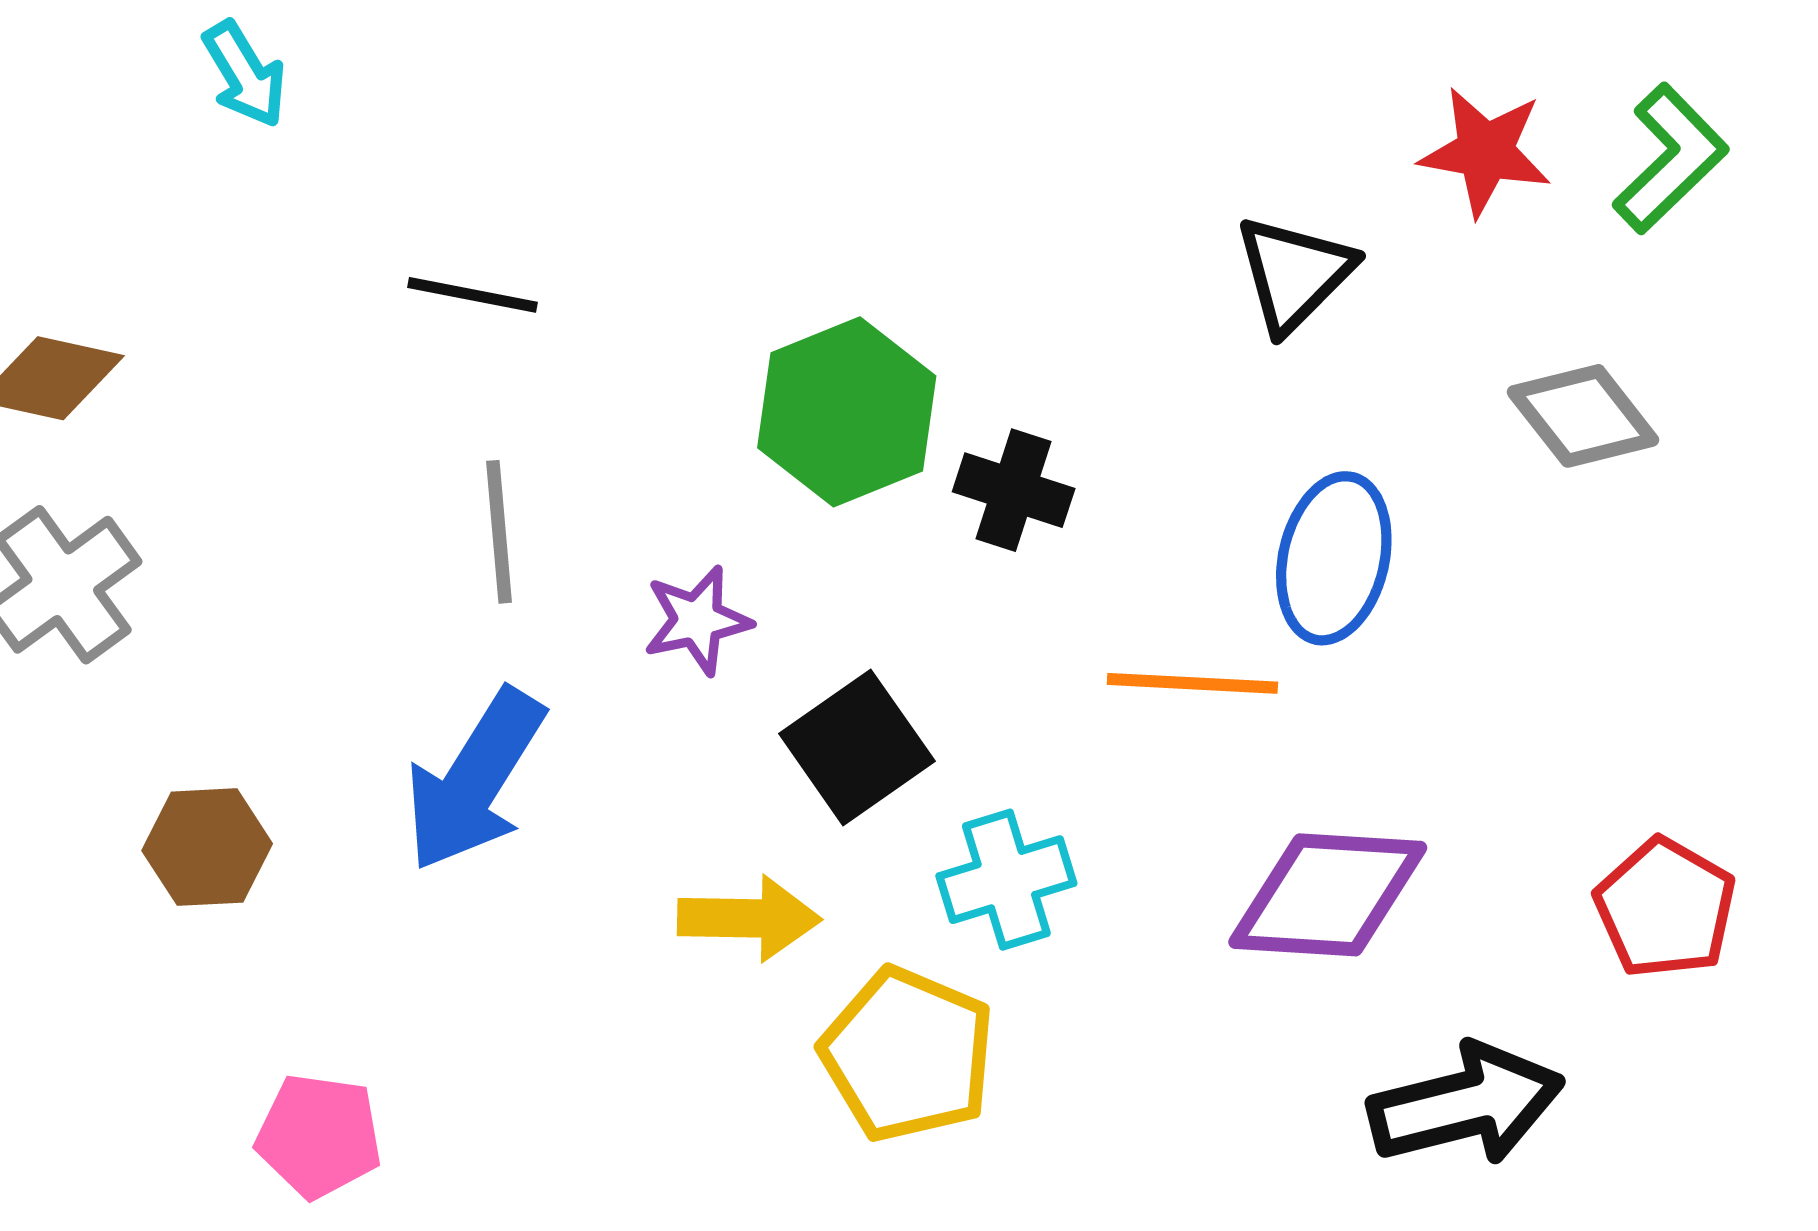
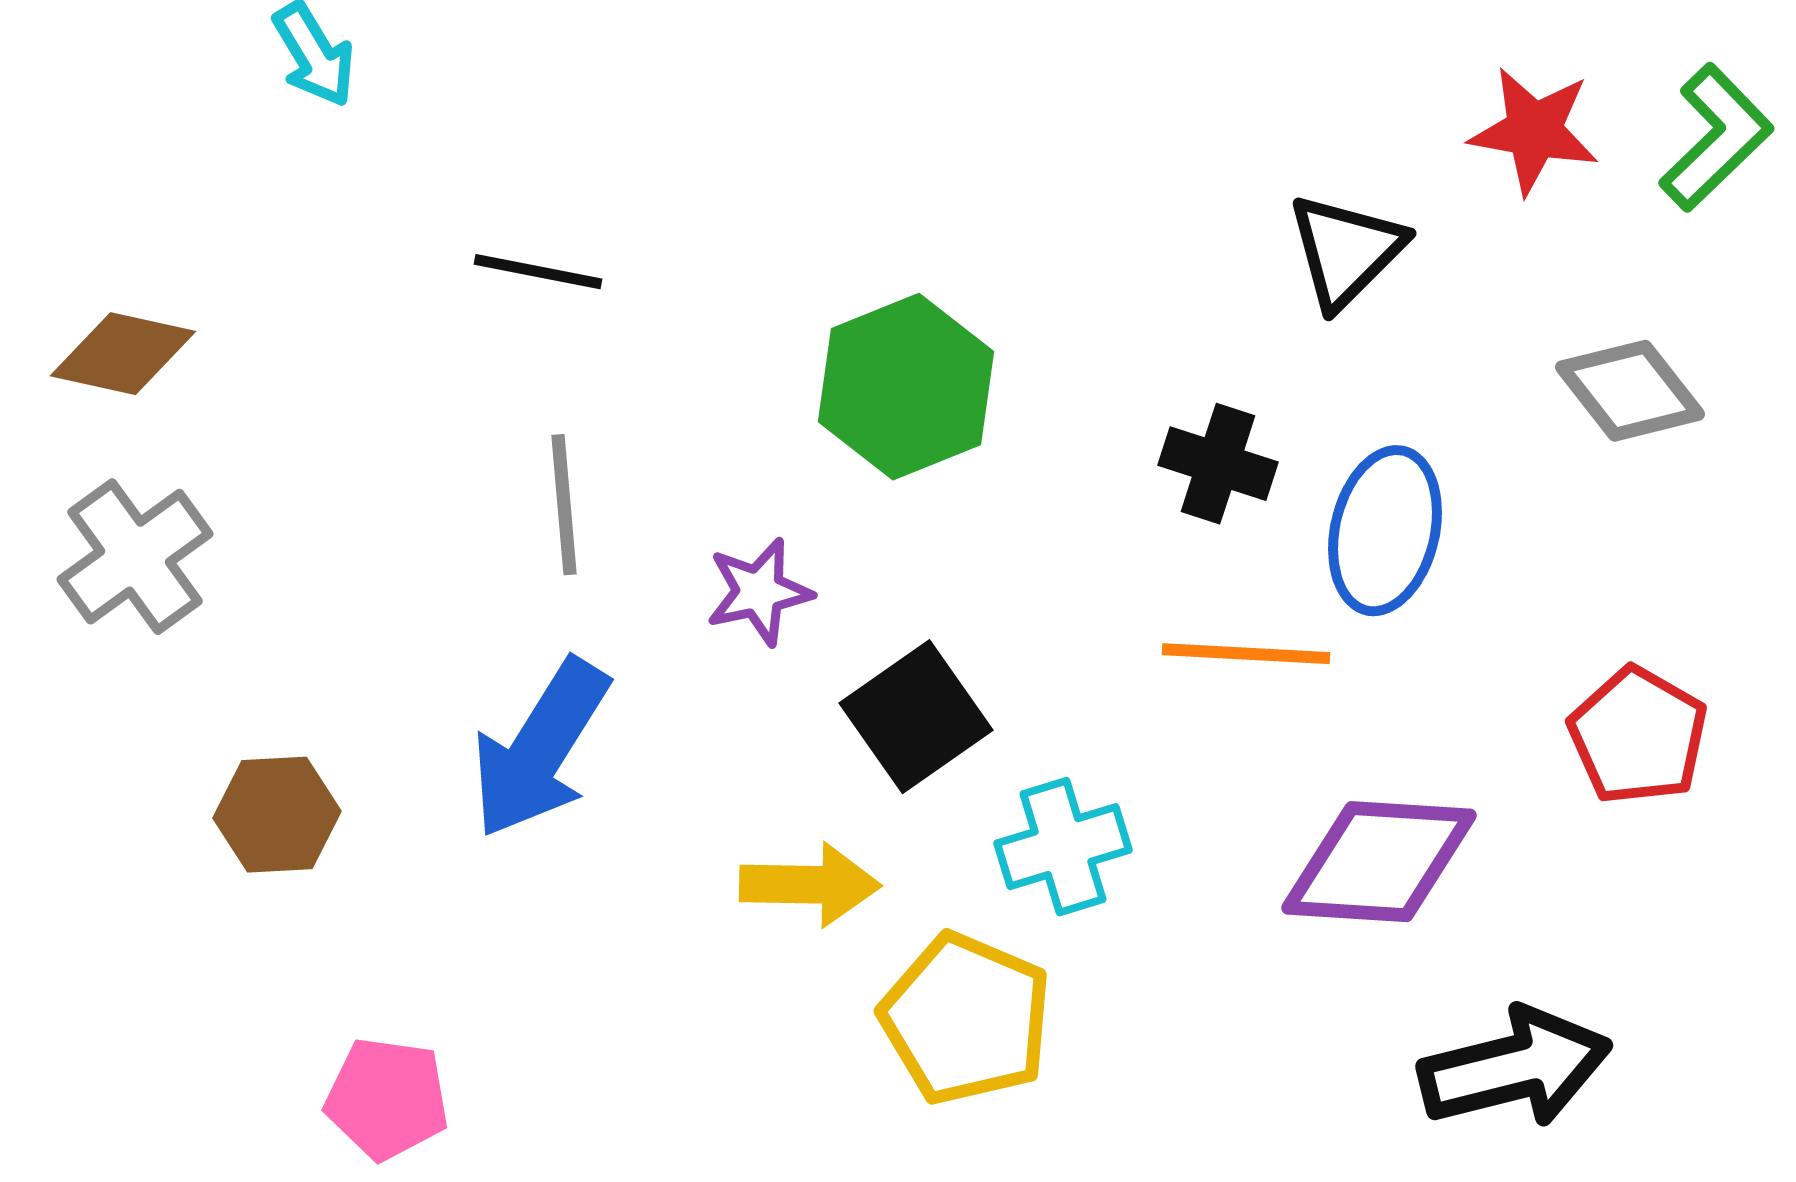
black cross: (1014, 490) -> (1218, 464), moved
red pentagon: (1665, 908) -> (1638, 736), moved

